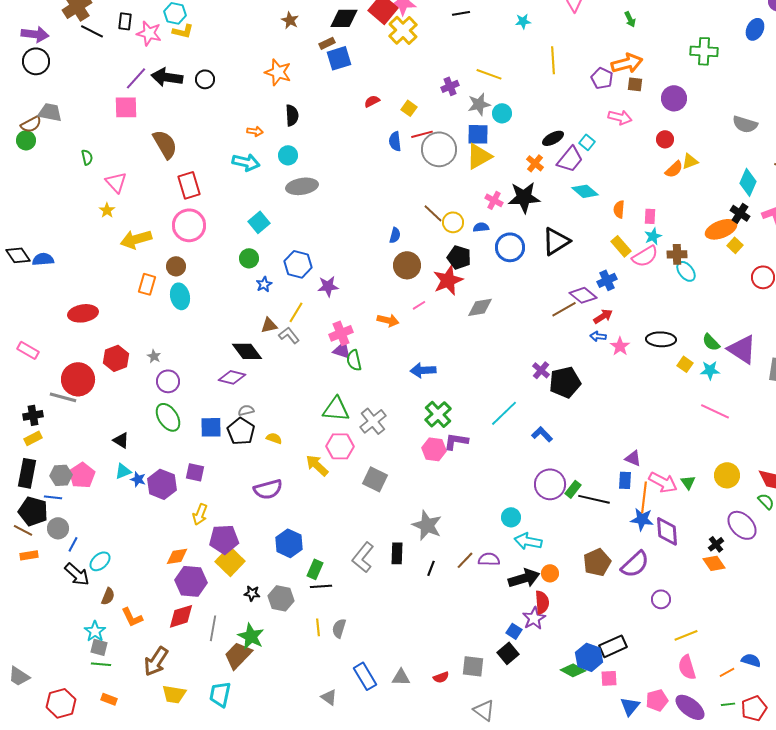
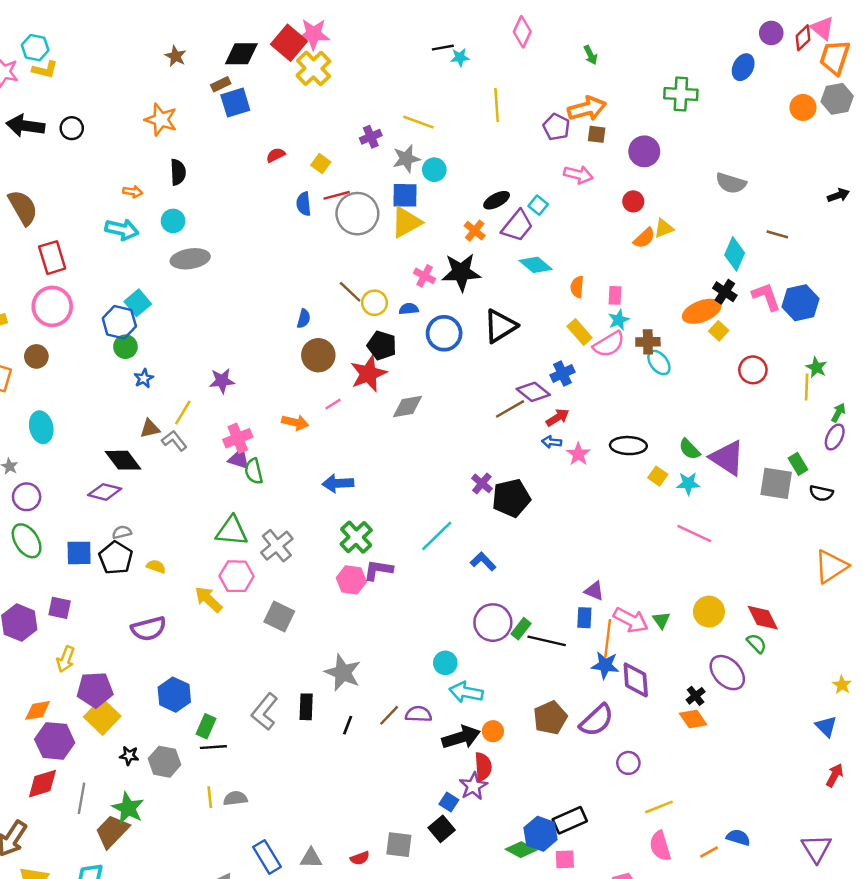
black line: (461, 13) -> (443, 48), moved
blue hexagon: (298, 264) -> (119, 322), moved
cyan ellipse: (180, 296) -> (41, 427), moved
gray semicircle: (339, 628) -> (235, 798), turned 66

